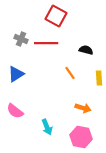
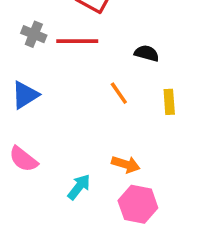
orange arrow: (83, 108) -> (126, 164), moved
cyan arrow: (47, 127) -> (79, 187), turned -119

